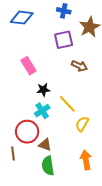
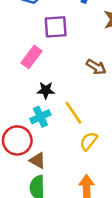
purple square: (64, 40) -> (56, 27), moved
pink rectangle: (28, 66) -> (31, 57), turned 60

